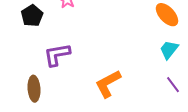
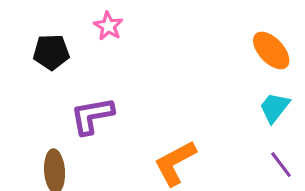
black pentagon: (32, 16) -> (51, 52), turned 30

